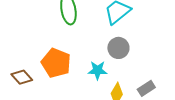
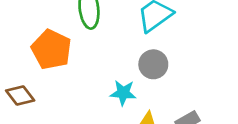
orange pentagon: (56, 63) -> (51, 49), moved

